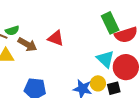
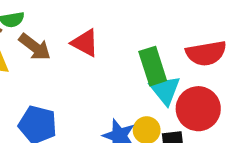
green rectangle: (110, 23) -> (153, 66), moved

